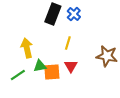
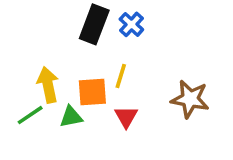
orange square: (52, 72) -> (92, 92), moved
green line: (18, 75) -> (30, 115), moved

